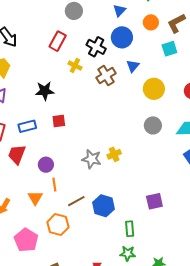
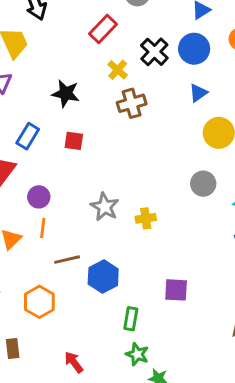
brown cross: (106, 76) -> (132, 103), moved
blue rectangle: (27, 126) -> (28, 136), turned -60
yellow cross: (114, 154) -> (146, 218), moved
orange hexagon: (58, 225) -> (39, 302), moved
green star: (128, 253) -> (137, 354), moved

